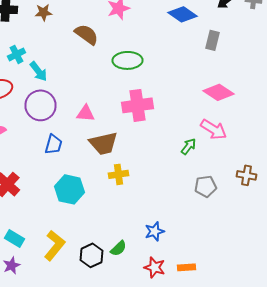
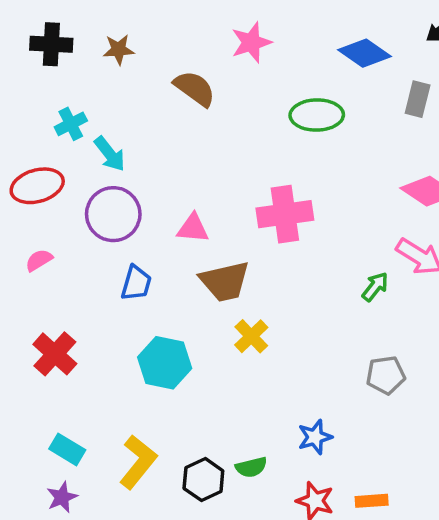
green ellipse: (128, 60) -> (317, 115), moved
yellow cross: (118, 174) -> (251, 336), turned -36
gray pentagon: (206, 186) -> (386, 375), moved
green semicircle: (118, 248) -> (251, 467), turned 30

